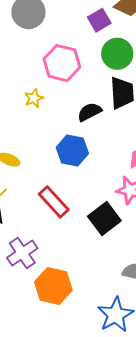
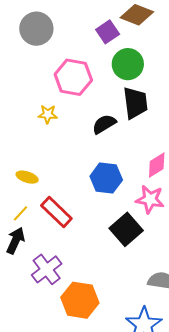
yellow star: (34, 98) -> (48, 114), turned 30
blue hexagon: (72, 150) -> (106, 178), moved
red rectangle: (54, 202) -> (56, 212), moved

